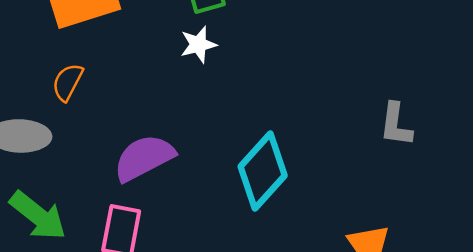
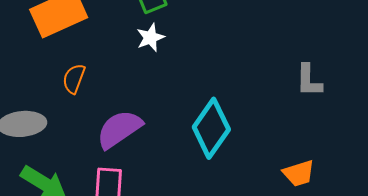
orange semicircle: (68, 82) -> (74, 79), moved

